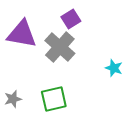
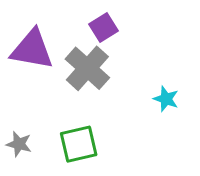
gray star: (13, 99) -> (19, 144), turned 30

